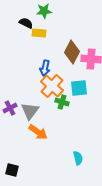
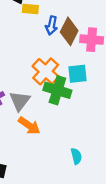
blue arrow: (45, 68) -> (52, 25), moved
green cross: (62, 102) -> (57, 90), size x1.6

